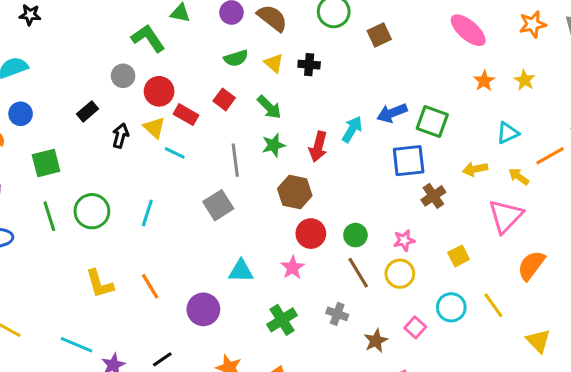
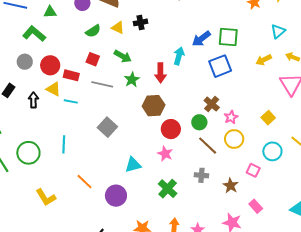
gray line: (235, 160) -> (102, 84), moved, turned -55
brown cross: (433, 196) -> (212, 104), moved
orange line: (150, 286) -> (84, 182), moved

